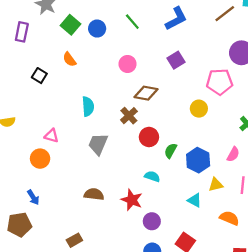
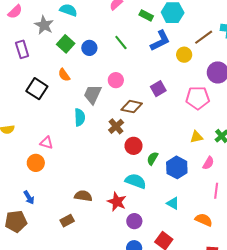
purple rectangle: (22, 32) -> (22, 49), turned -30
purple square: (176, 60) -> (158, 89), moved
black square: (39, 76) -> (37, 89), size x1.5
yellow circle: (199, 109) -> (184, 55), moved
gray trapezoid: (98, 144) -> (93, 94), moved
cyan semicircle: (152, 176) -> (136, 181), size x1.5
yellow triangle: (216, 185) -> (196, 137), moved
brown rectangle: (74, 240) -> (67, 221), moved

